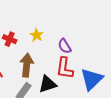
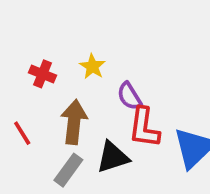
purple semicircle: (65, 46) -> (129, 96), moved

